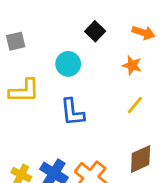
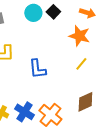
cyan circle: (68, 64) -> (33, 13), moved
orange star: (132, 65) -> (79, 36), size x1.5

